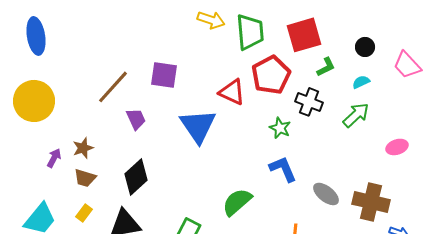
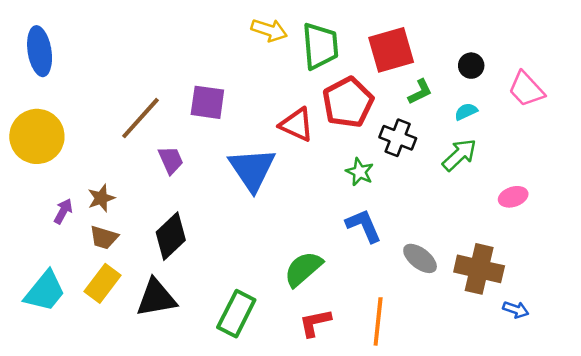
yellow rectangle: (84, 213) -> (103, 283), size x1.6

